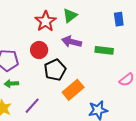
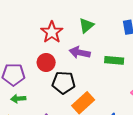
green triangle: (70, 16) -> (86, 25), moved
black pentagon: (55, 70) -> (64, 83), turned 30

